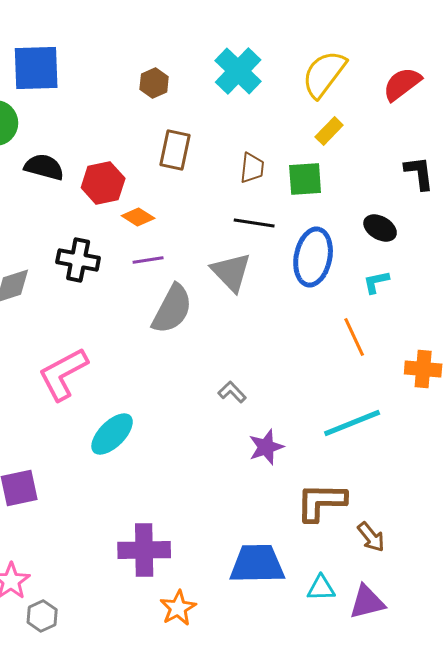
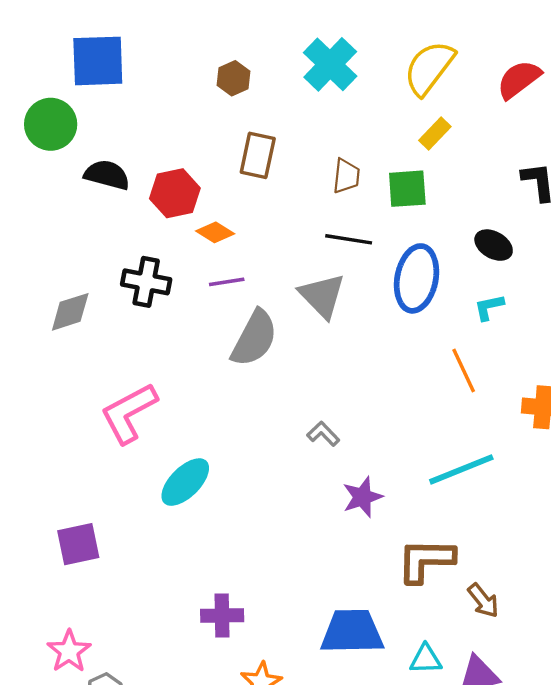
purple cross: (144, 550) -> (222, 616), size x0.7

